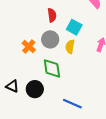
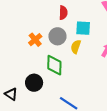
cyan square: (74, 27) -> (83, 28), turned -35
black triangle: (12, 86) -> (11, 94), moved

